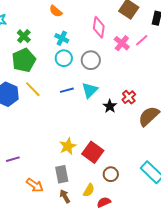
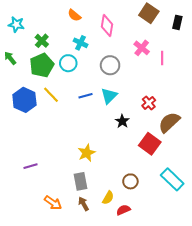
pink diamond: (99, 27) -> (107, 25), moved
pink line: (142, 40) -> (162, 58), moved, turned -48
cyan circle: (64, 58) -> (68, 63), moved
black star: (110, 106) -> (122, 121), moved
red square: (93, 152) -> (150, 144), moved
orange arrow: (35, 185) -> (53, 203), moved

